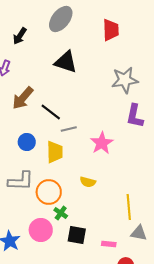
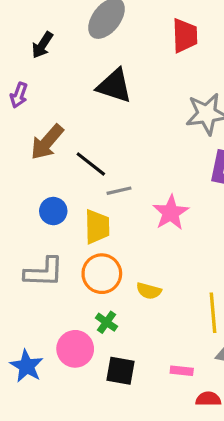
yellow semicircle: (88, 182) -> (149, 291), moved
orange circle: (49, 192) -> (102, 274), moved
black square: (77, 235) -> (121, 371), moved

